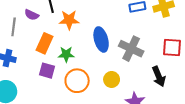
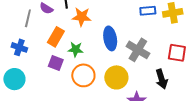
yellow circle: (112, 79) -> (116, 77), size x1.5

